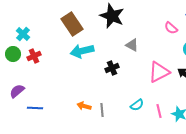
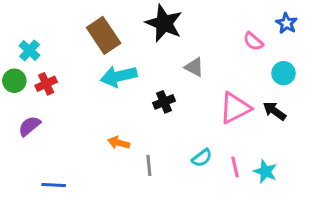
purple semicircle: (17, 91) -> (29, 126), moved
orange arrow: (84, 106) -> (119, 143), moved
blue line: (35, 108) -> (54, 185), moved

